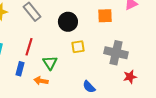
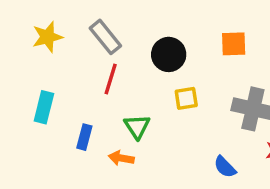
red line: (29, 47) -> (111, 79), moved
blue semicircle: (89, 87) -> (225, 167), moved

